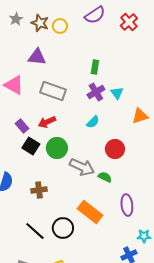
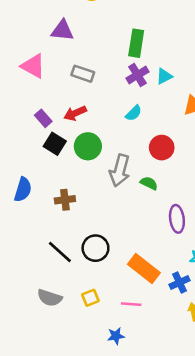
green rectangle: (95, 67) -> (136, 43), size x1.5
gray rectangle: (53, 91) -> (83, 74), size x0.7
cyan triangle: (117, 93) -> (164, 76), turned 40
gray arrow: (82, 167) -> (120, 170), turned 80
orange rectangle: (90, 212) -> (144, 268), moved

